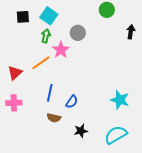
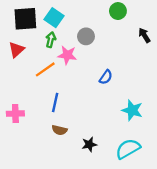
black square: (23, 17) -> (25, 19), size x1.6
black arrow: (131, 32) -> (144, 35), turned -40
pink star: (61, 50) -> (67, 55), turned -30
red triangle: (15, 73) -> (17, 50), moved
blue semicircle: (72, 102) -> (106, 77), moved

